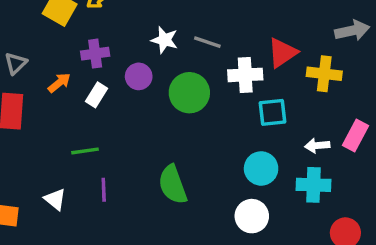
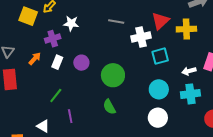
white star: (165, 40) -> (71, 23), moved
purple circle: (139, 76) -> (81, 63), moved
green circle: (189, 93) -> (113, 75), moved
green line: (85, 151) -> (56, 96), turned -35
green semicircle: (173, 185) -> (109, 107), size x0.7

